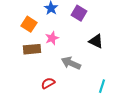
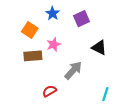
purple square: (79, 13) -> (81, 19), turned 35
gray arrow: (71, 63) -> (73, 70), turned 108

